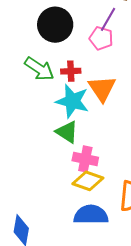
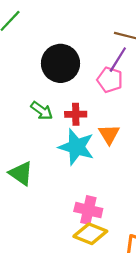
green arrow: (39, 69) -> (42, 111), size x0.7
orange triangle: (102, 89) -> (109, 134), size x0.7
green triangle: (67, 132) -> (21, 173), moved

